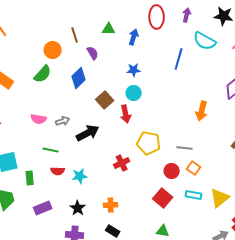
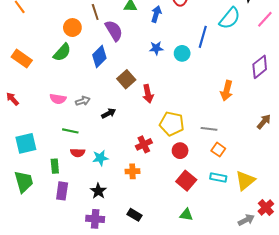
cyan semicircle: (205, 41) -> (230, 18), turned -80
purple semicircle: (93, 53) -> (114, 31), size x1.5
cyan circle: (134, 93) -> (182, 53), moved
black arrow: (88, 133) -> (109, 113), size x0.6
red circle: (172, 171) -> (180, 151), moved
green rectangle: (30, 178) -> (55, 166), moved
orange cross: (111, 205) -> (132, 171), moved
purple rectangle: (43, 208) -> (62, 191), turned -60

